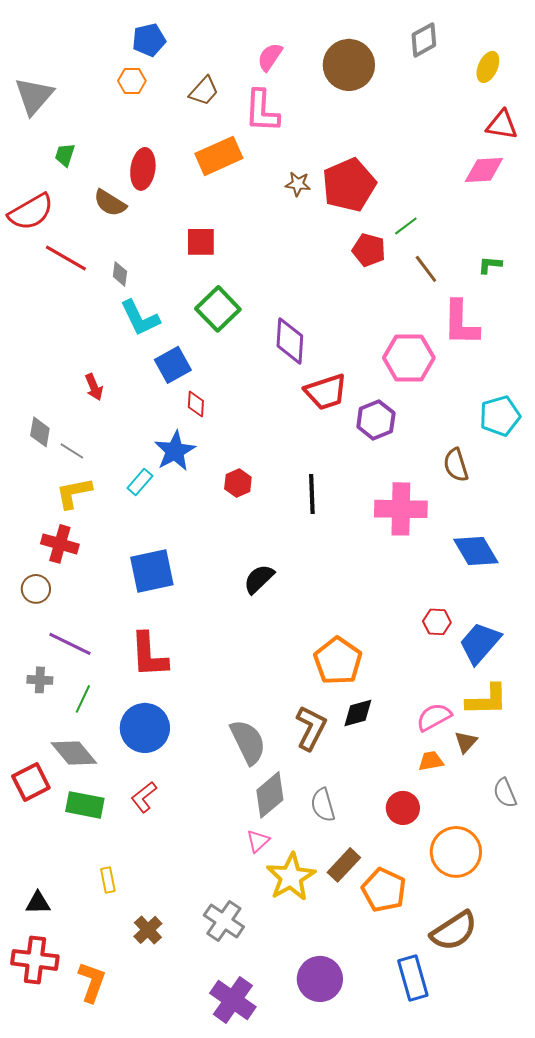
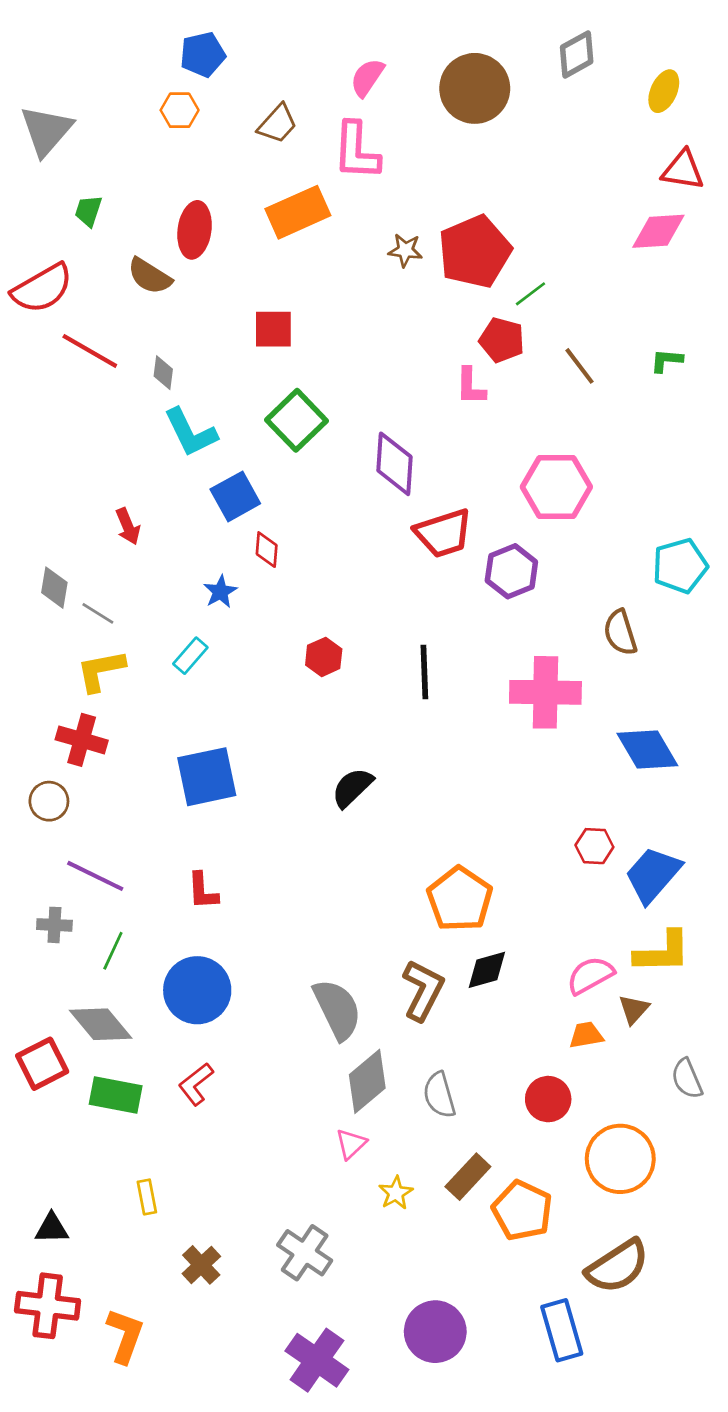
green line: (406, 226) -> (530, 294), moved
pink L-shape: (461, 323) -> (471, 386), moved, size x0.6
blue star: (175, 451) -> (220, 592), moved, size x0.6
red L-shape: (149, 655) -> (203, 891), size x0.6
yellow star: (291, 877) -> (396, 1193), size x0.5

